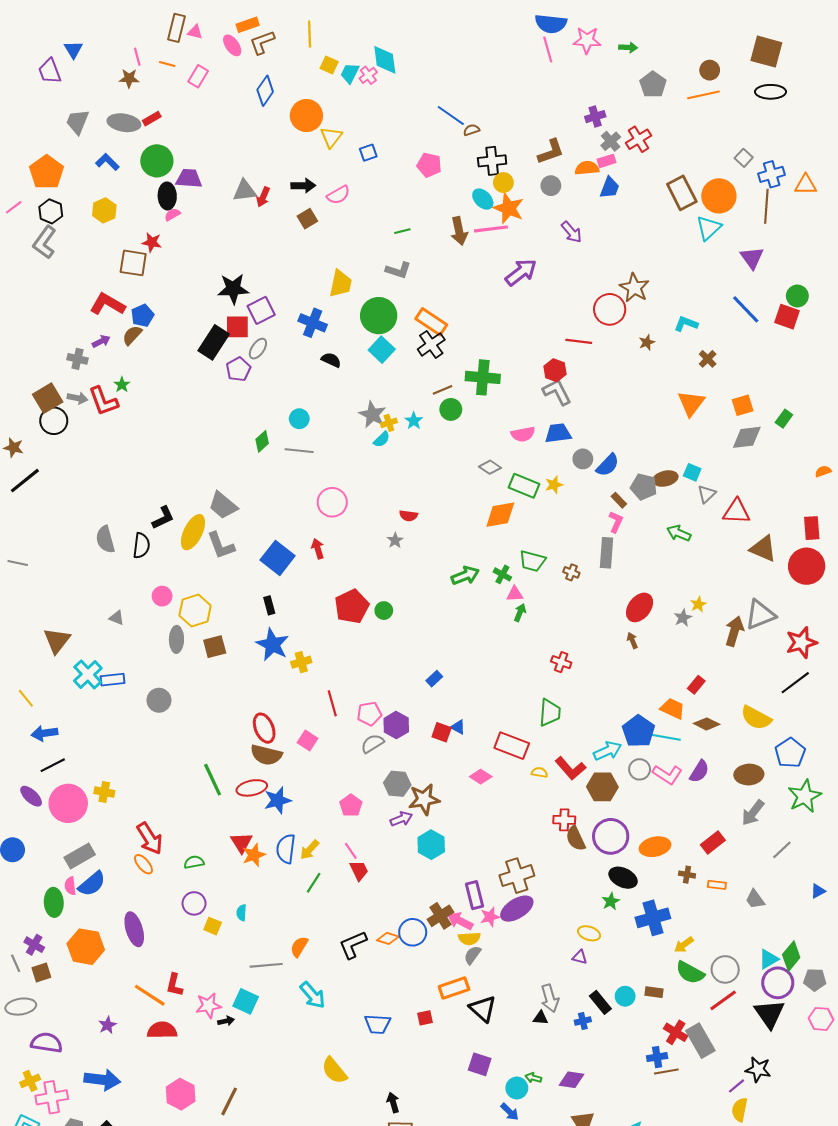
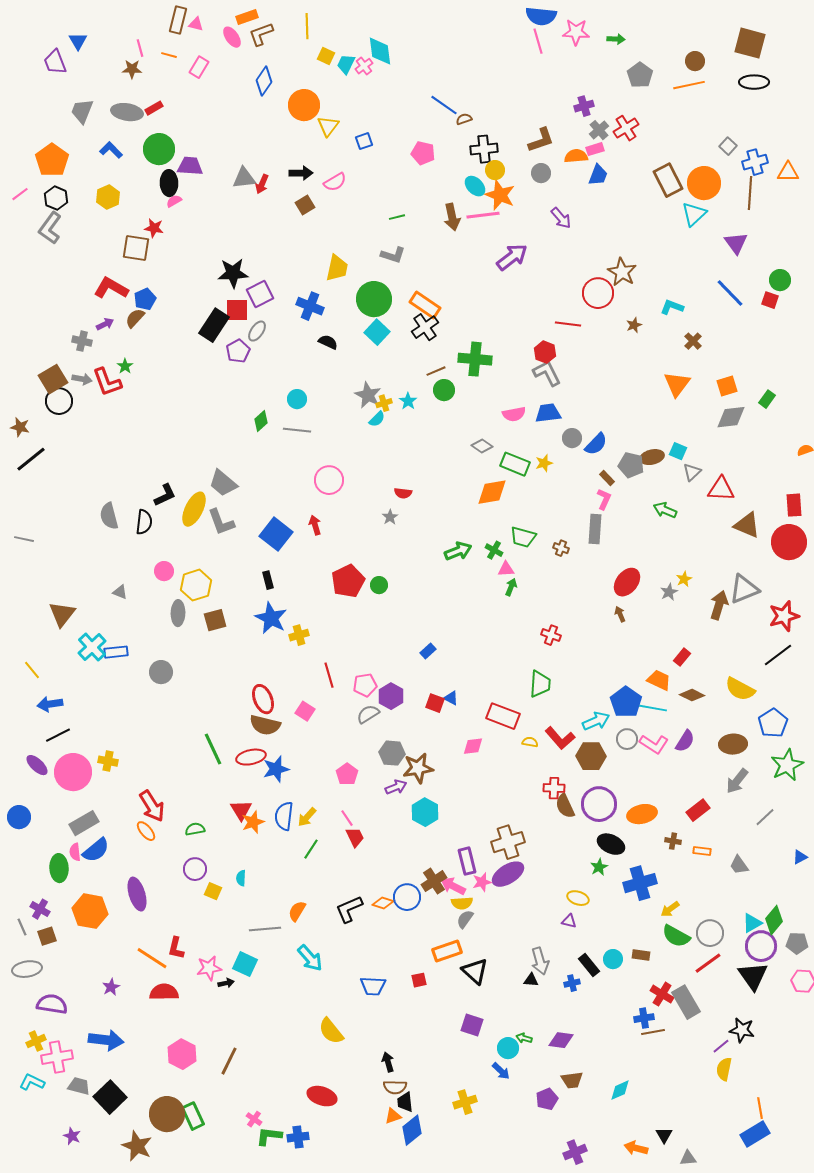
red square: (787, 317) -> (770, 300), size x0.7
pink diamond: (481, 777) -> (473, 746), turned -40

